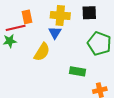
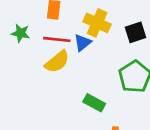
black square: (89, 13) -> (136, 32), turned -35
red line: (16, 28) -> (57, 39), moved

